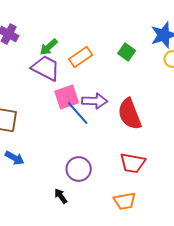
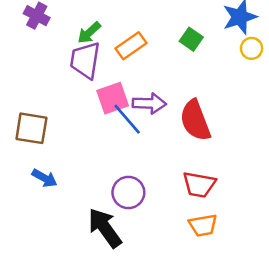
purple trapezoid: (46, 68) -> (85, 60), turned -108
black arrow: (61, 196) -> (105, 228), size x2.0
orange trapezoid: (125, 201) -> (203, 225), moved

